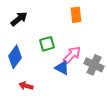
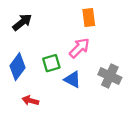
green square: (47, 44) -> (51, 63), moved
pink arrow: (72, 55) -> (79, 48), moved

